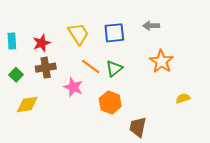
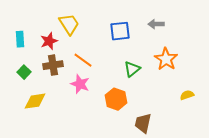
yellow trapezoid: (78, 34) -> (69, 24), moved
orange line: (91, 67) -> (83, 60), moved
green triangle: (114, 69) -> (132, 69), moved

